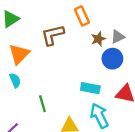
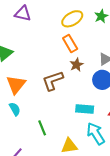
brown L-shape: (53, 35) -> (53, 81), moved
brown star: (98, 39) -> (77, 65), moved

